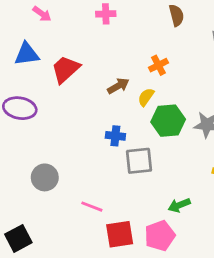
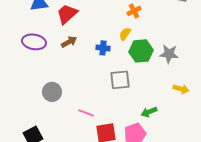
brown arrow: (118, 86) -> (69, 42), moved
blue cross: (115, 136) -> (103, 48), moved

